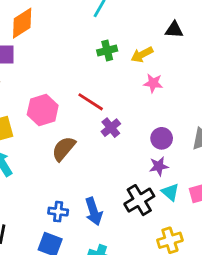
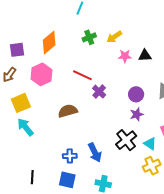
orange diamond: (22, 23) -> (49, 42), moved
black triangle: (174, 30) -> (145, 56), moved
pink hexagon: (43, 110) -> (41, 74), moved
brown semicircle: (64, 149) -> (68, 111), turned 42
cyan triangle: (170, 192) -> (150, 144), moved

